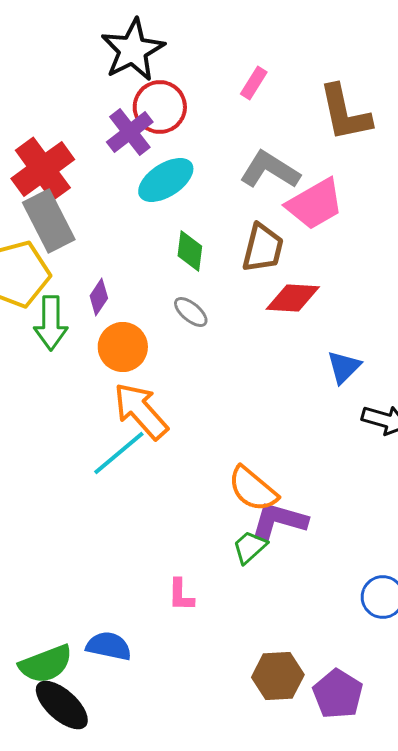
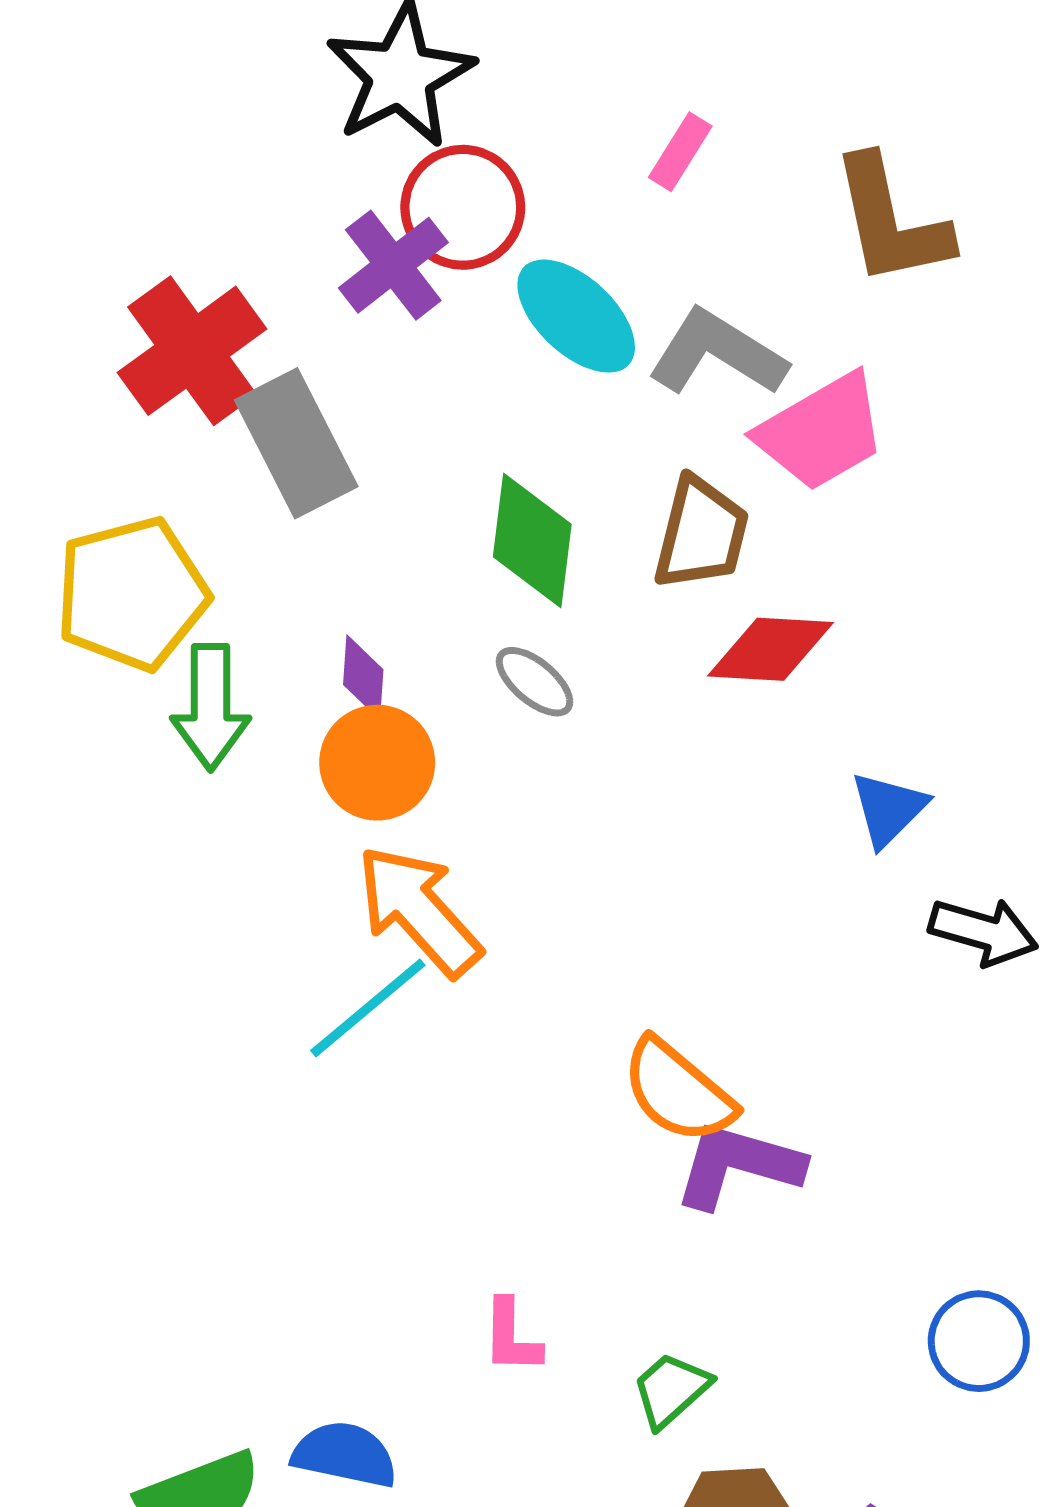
cyan ellipse: (166, 180) -> (576, 316), moved, turned 76
gray rectangle: (49, 221) -> (296, 443), moved
green diamond: (190, 251) -> (532, 541), size x1.4
purple diamond: (99, 297) -> (363, 677), moved, turned -30
green trapezoid: (250, 547) -> (671, 1390), moved

